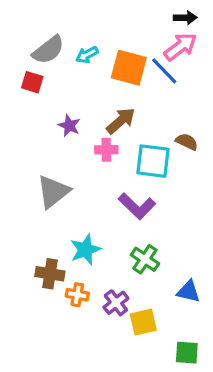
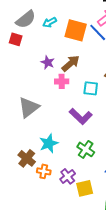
purple star: (69, 126) -> (48, 62), moved
cyan square: (153, 161) -> (91, 88), size x0.7
brown cross: (50, 274) -> (27, 158), turned 30

